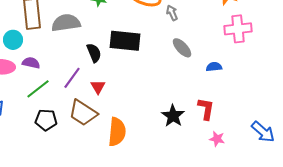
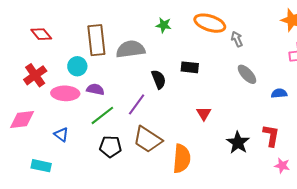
black rectangle: (125, 41) -> (190, 67), size x0.6
red triangle: (98, 87) -> (204, 113), moved

